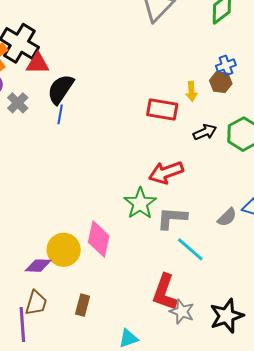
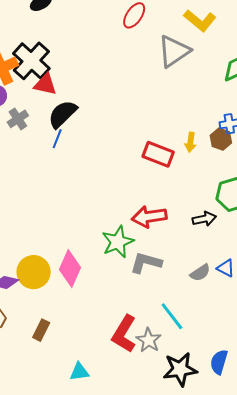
black arrow: (205, 132) -> (204, 219), moved
cyan line: (190, 249) -> (172, 316), moved
gray star: (182, 312) -> (149, 340), moved

